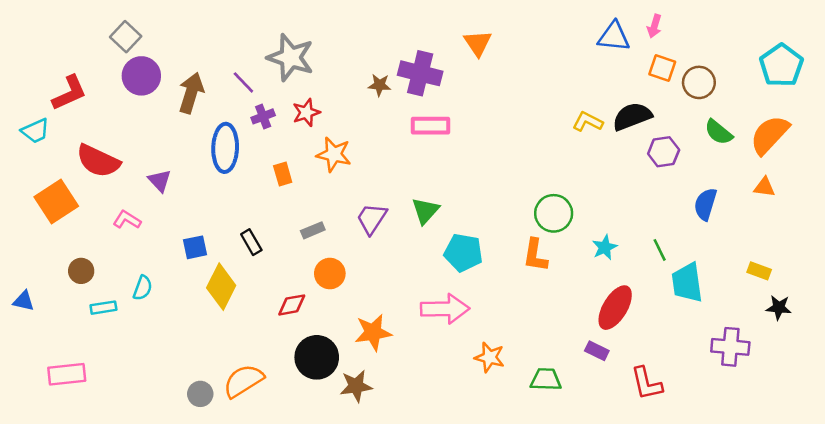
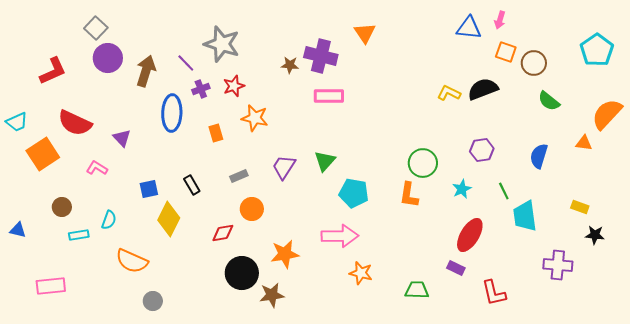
cyan trapezoid: (35, 131) -> (17, 122), moved
orange semicircle: (770, 135) -> (607, 114), moved
purple hexagon: (664, 152) -> (482, 150), moved
orange star: (489, 357) -> (361, 273), moved
orange semicircle: (243, 381) -> (132, 261), moved, turned -124

